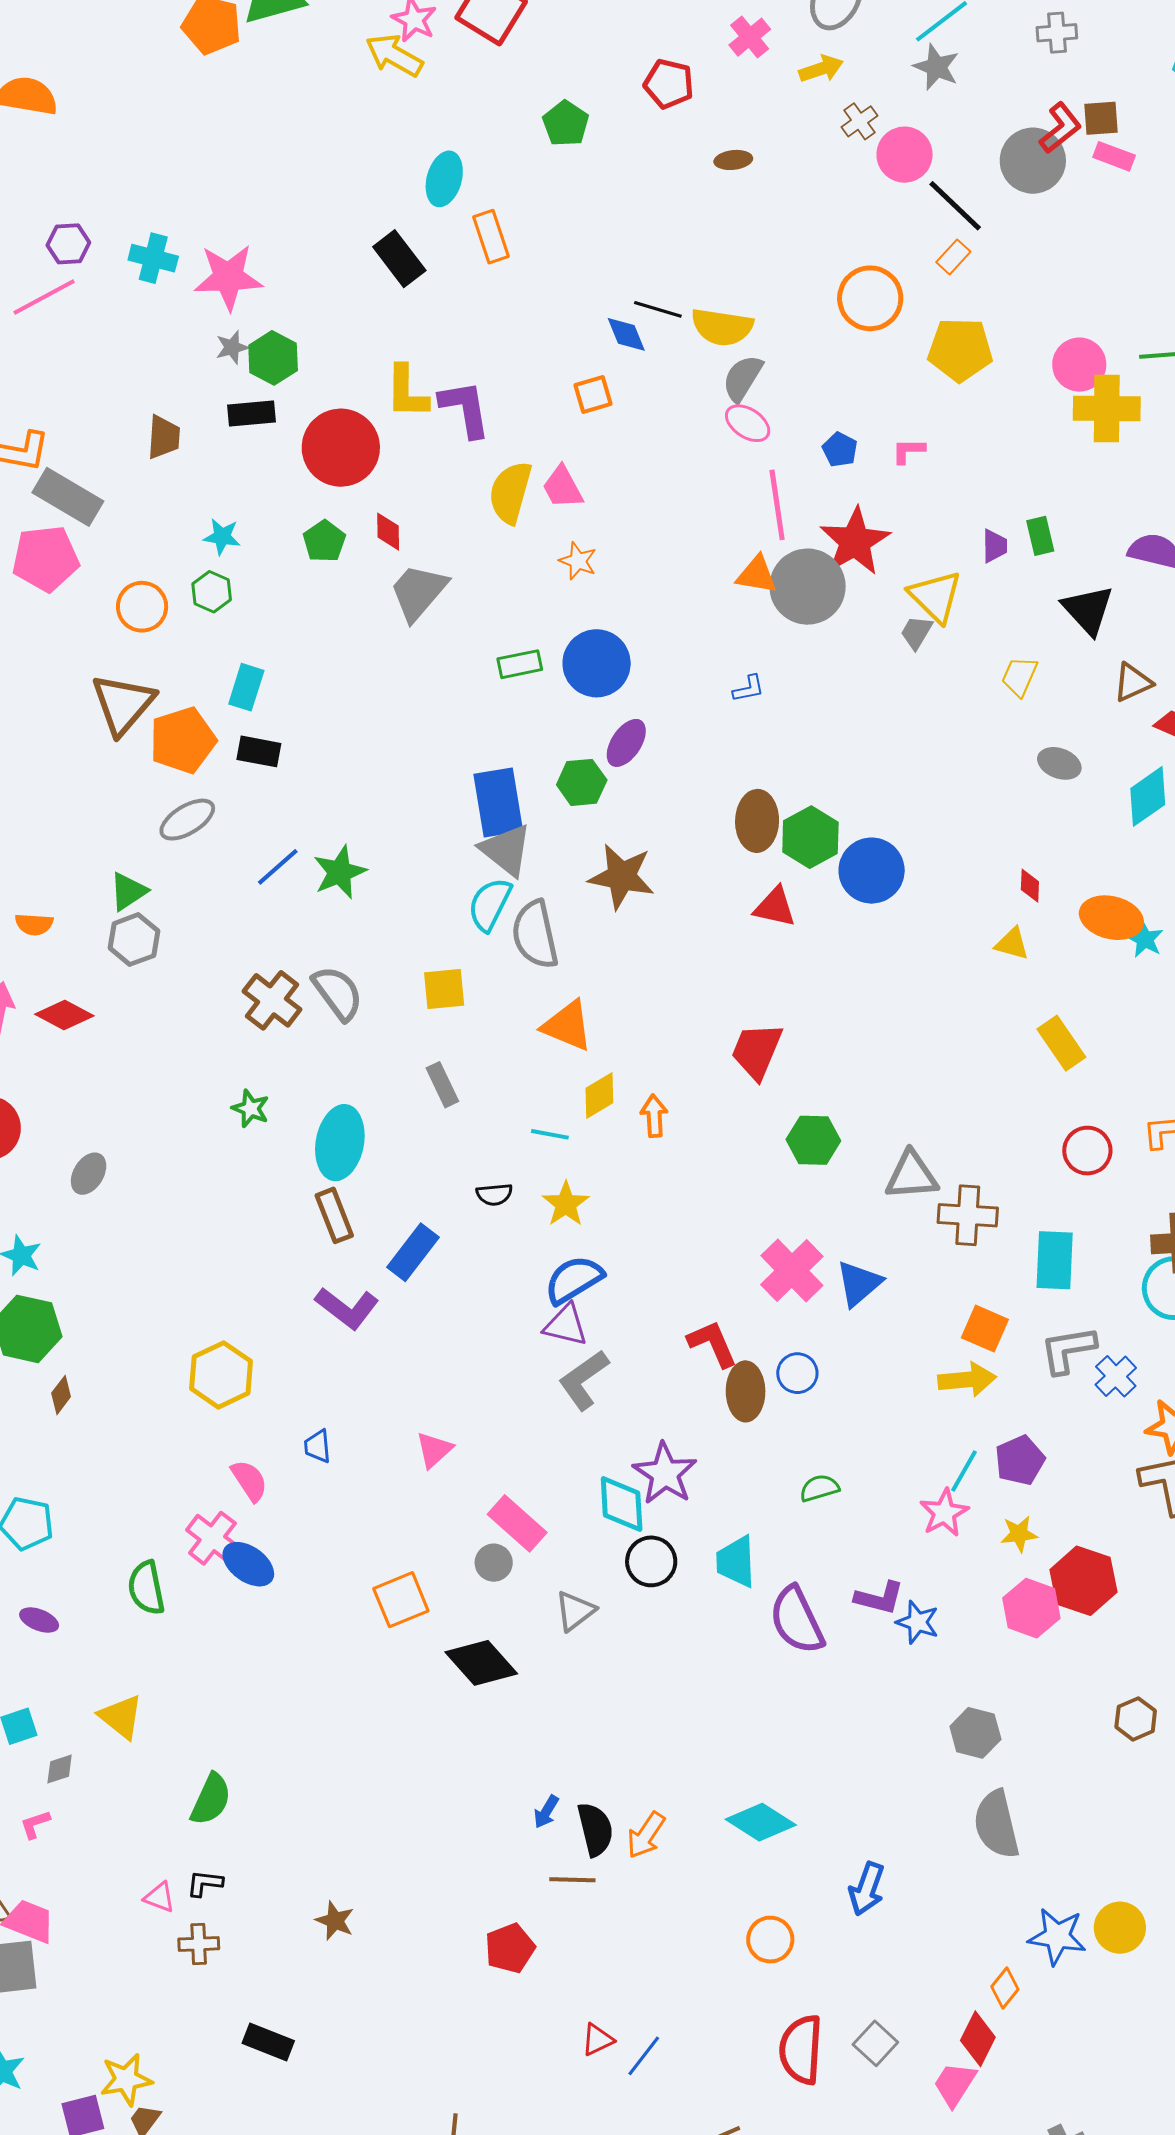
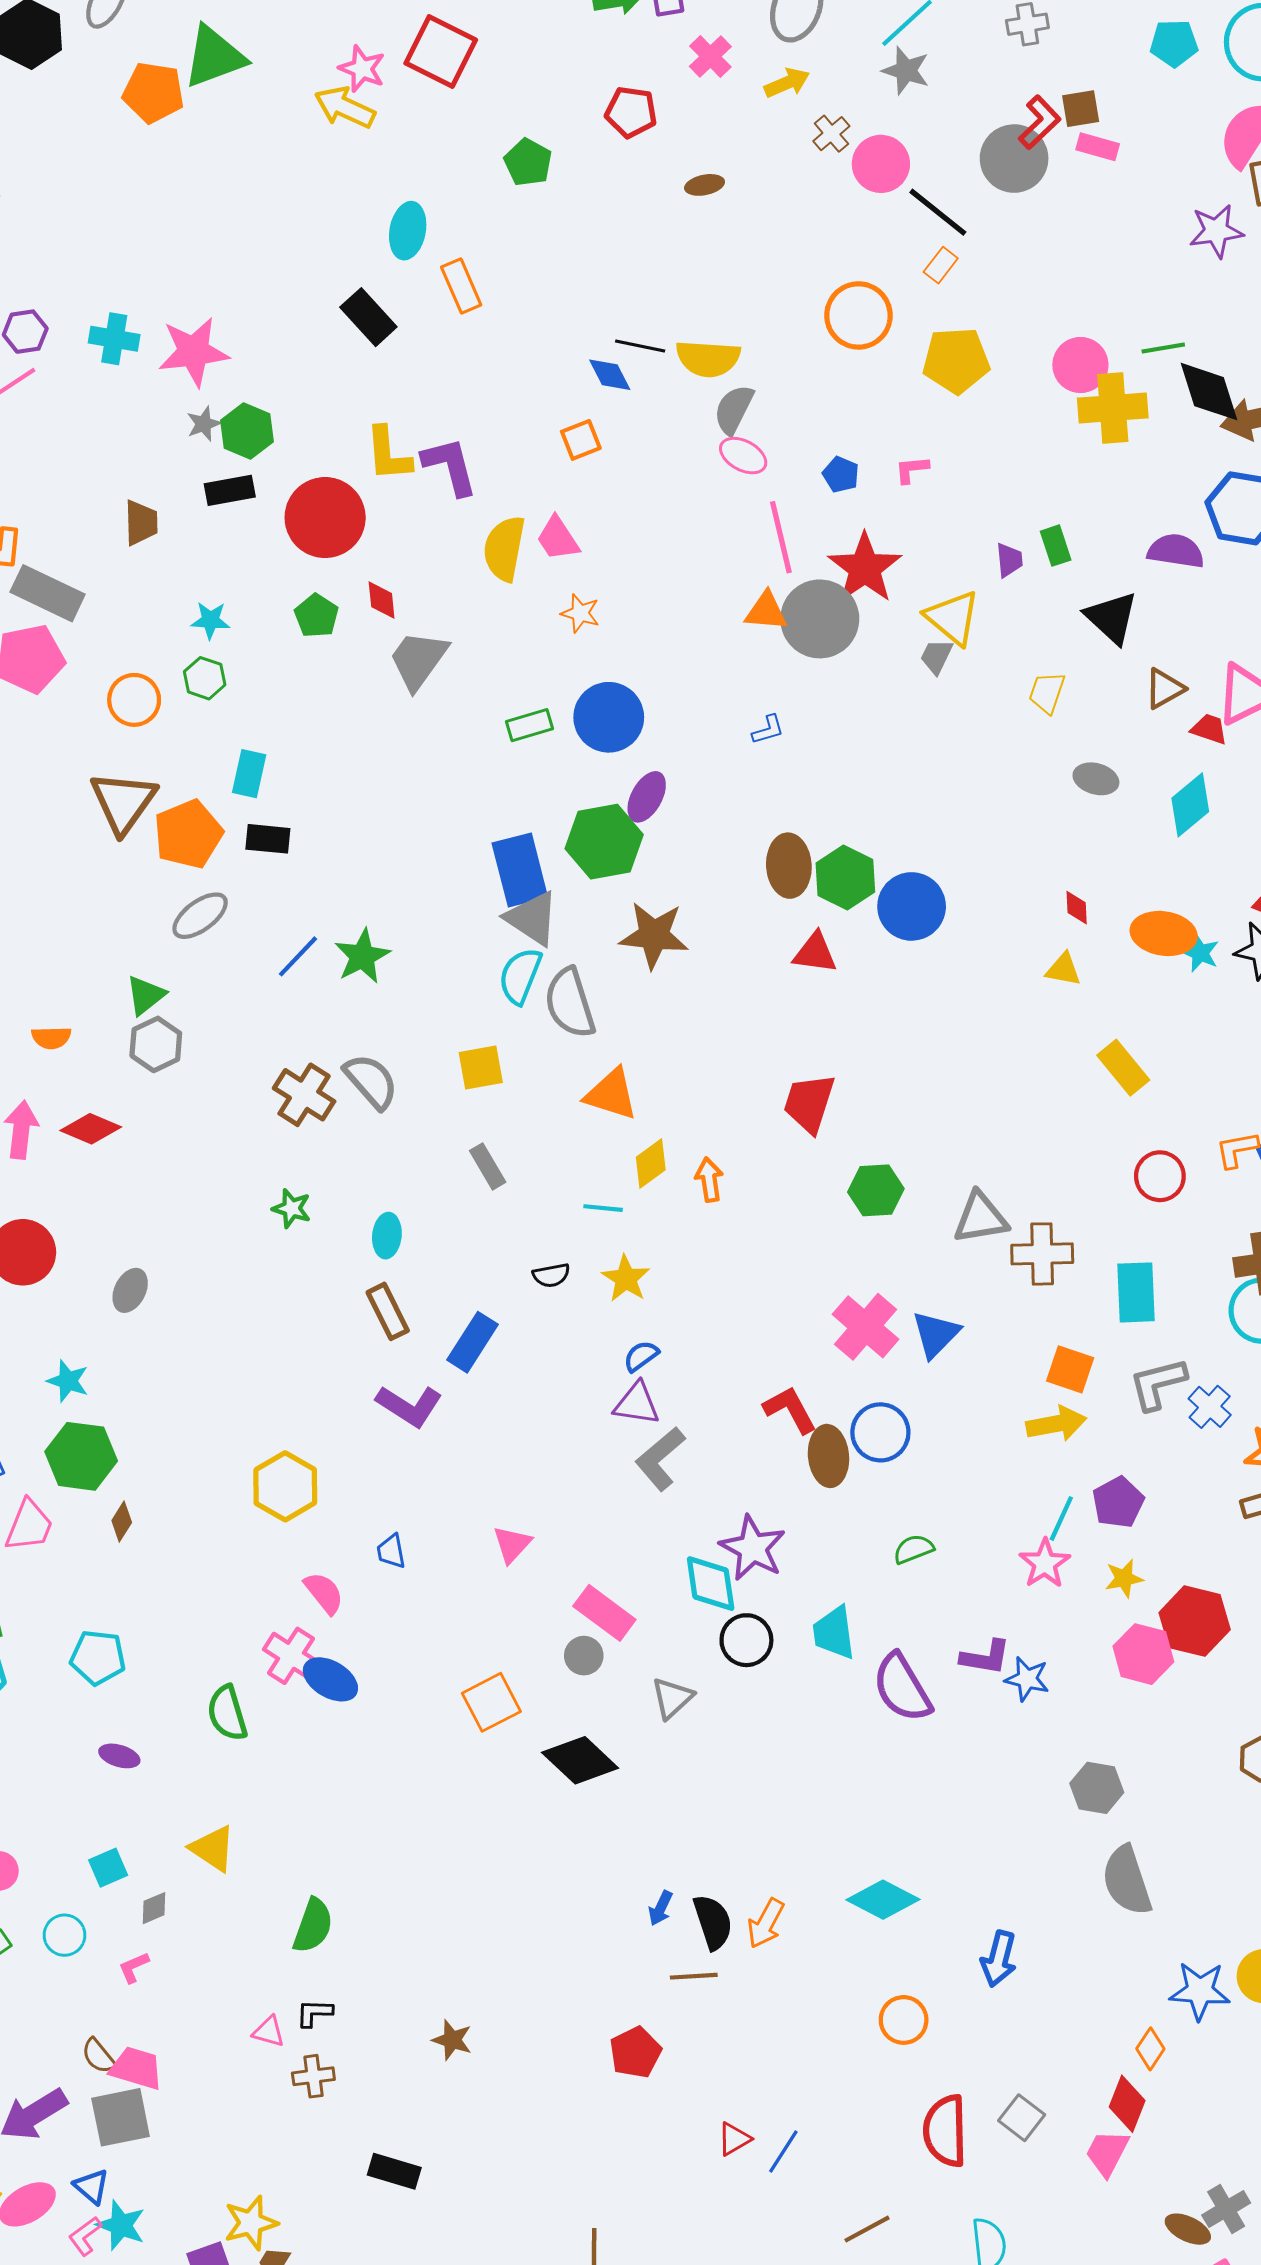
green hexagon: (582, 782) -> (604, 842), size x1.5
cyan ellipse: (340, 1143) -> (387, 1236), size x0.6
blue semicircle: (574, 1280) -> (641, 1356), size x0.6
blue circle: (797, 1373) -> (880, 1432), size x1.4

